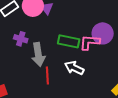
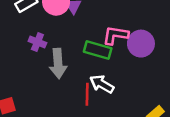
pink L-shape: (90, 42) -> (115, 35), moved
red line: (47, 75) -> (87, 94), moved

